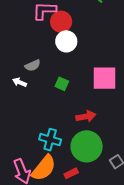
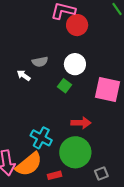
white circle: (66, 41) -> (75, 64), moved

